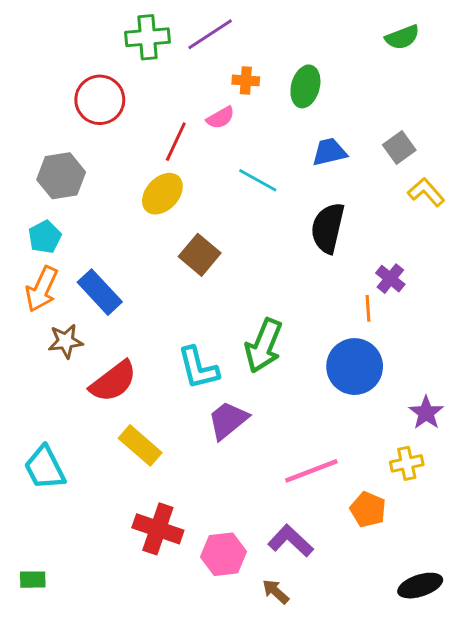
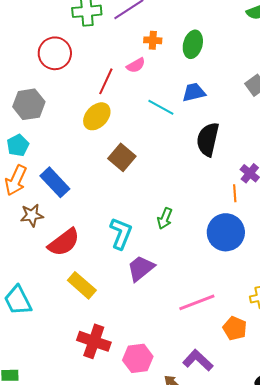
blue trapezoid: (329, 152) -> (194, 92), moved
green arrow: (264, 346) -> (165, 218), size x0.6
cyan L-shape: (198, 368) -> (121, 233), turned -144
purple L-shape: (291, 541) -> (198, 360), moved

